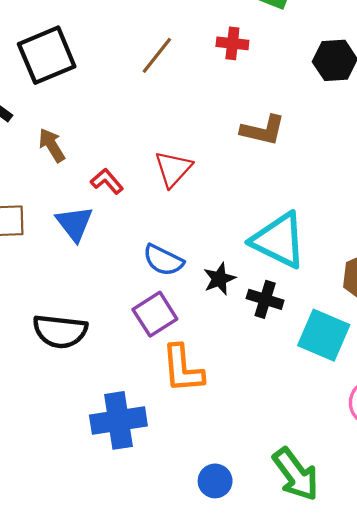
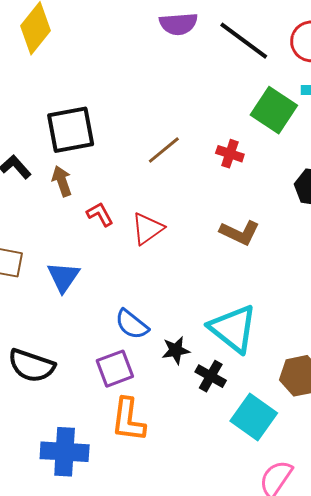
brown arrow: (52, 145) -> (62, 181), moved
red triangle: (173, 169) -> (147, 229), moved
red L-shape: (107, 181) -> (100, 214), moved

